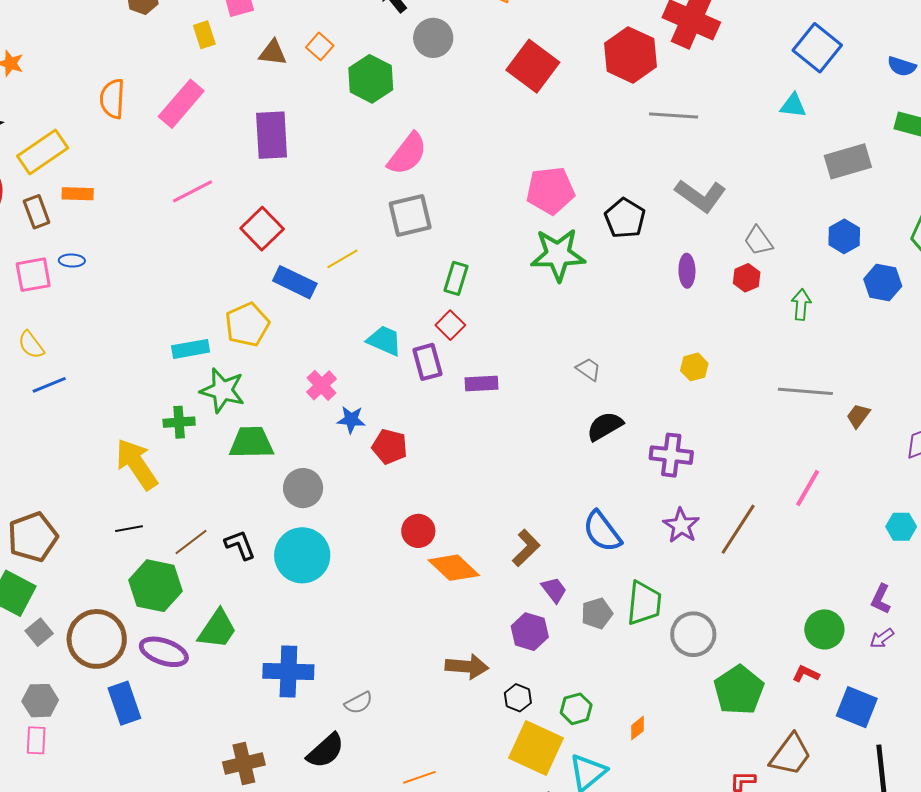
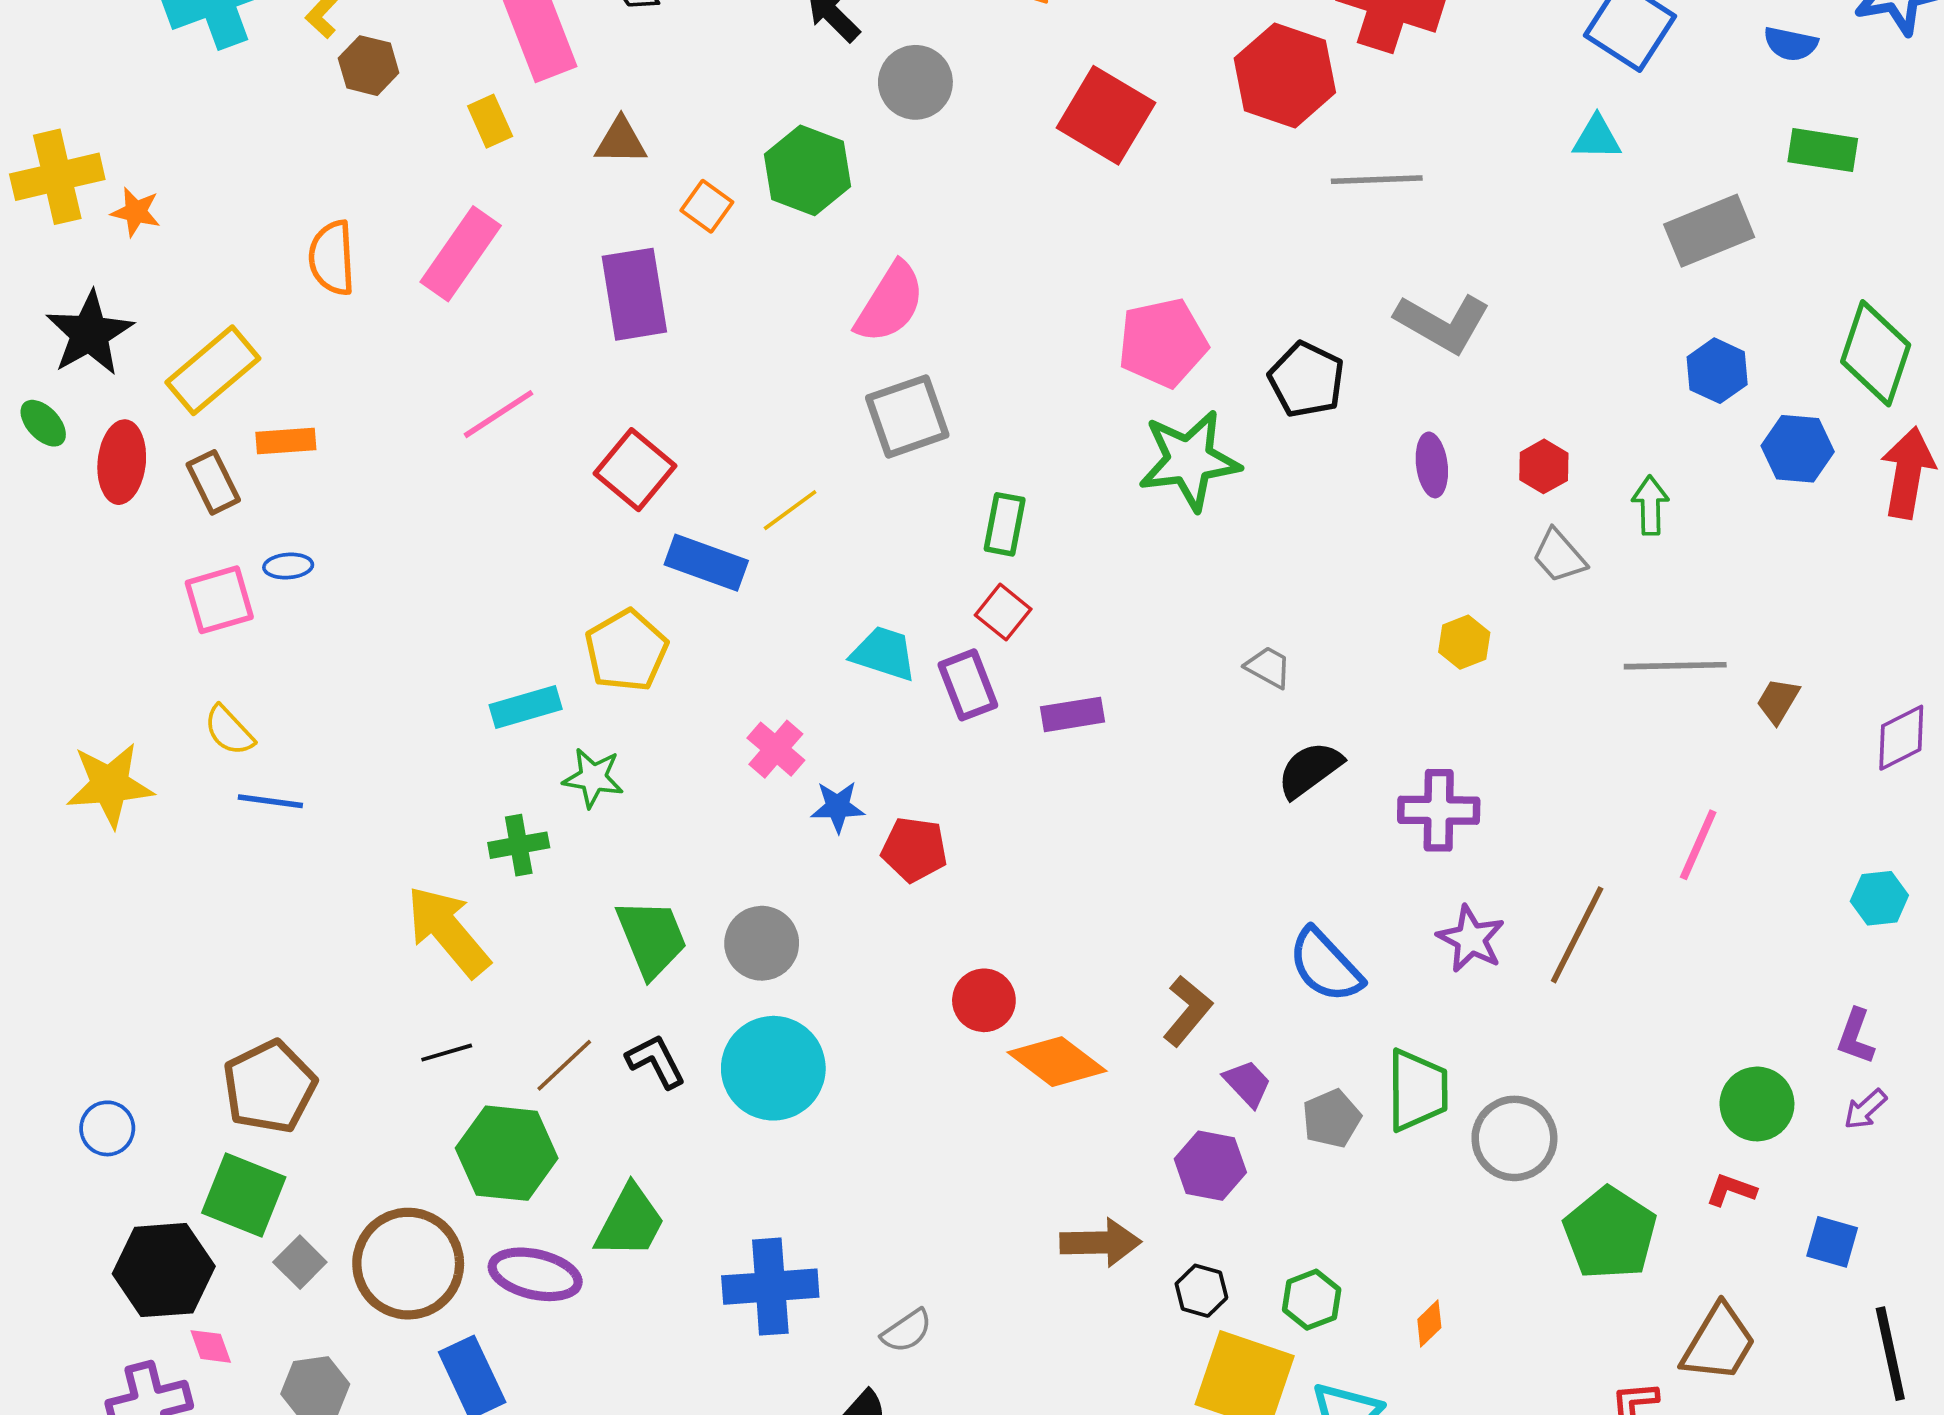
orange square: (320, 46) -> (707, 206), moved
gray trapezoid: (758, 241) -> (1559, 556), moved
blue line: (49, 385) -> (270, 801), turned 36
green star: (222, 390) -> (593, 778), size x0.7
green trapezoid: (251, 443) -> (652, 938), moved, turned 75
blue square: (857, 707) -> (1832, 1242), size x0.7

